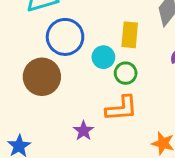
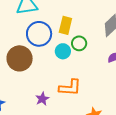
yellow rectangle: (130, 35) -> (65, 25), moved
green circle: (126, 73) -> (79, 43), moved

